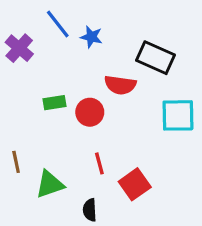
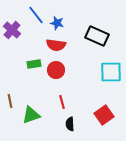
red semicircle: (120, 85) -> (56, 45), moved
red square: (135, 184) -> (104, 115), moved
black semicircle: (90, 210) -> (70, 124), moved

